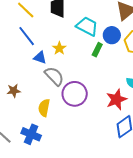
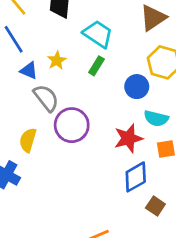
blue circle: (112, 35) -> (137, 87), moved
green rectangle: (97, 50) -> (96, 66), moved

